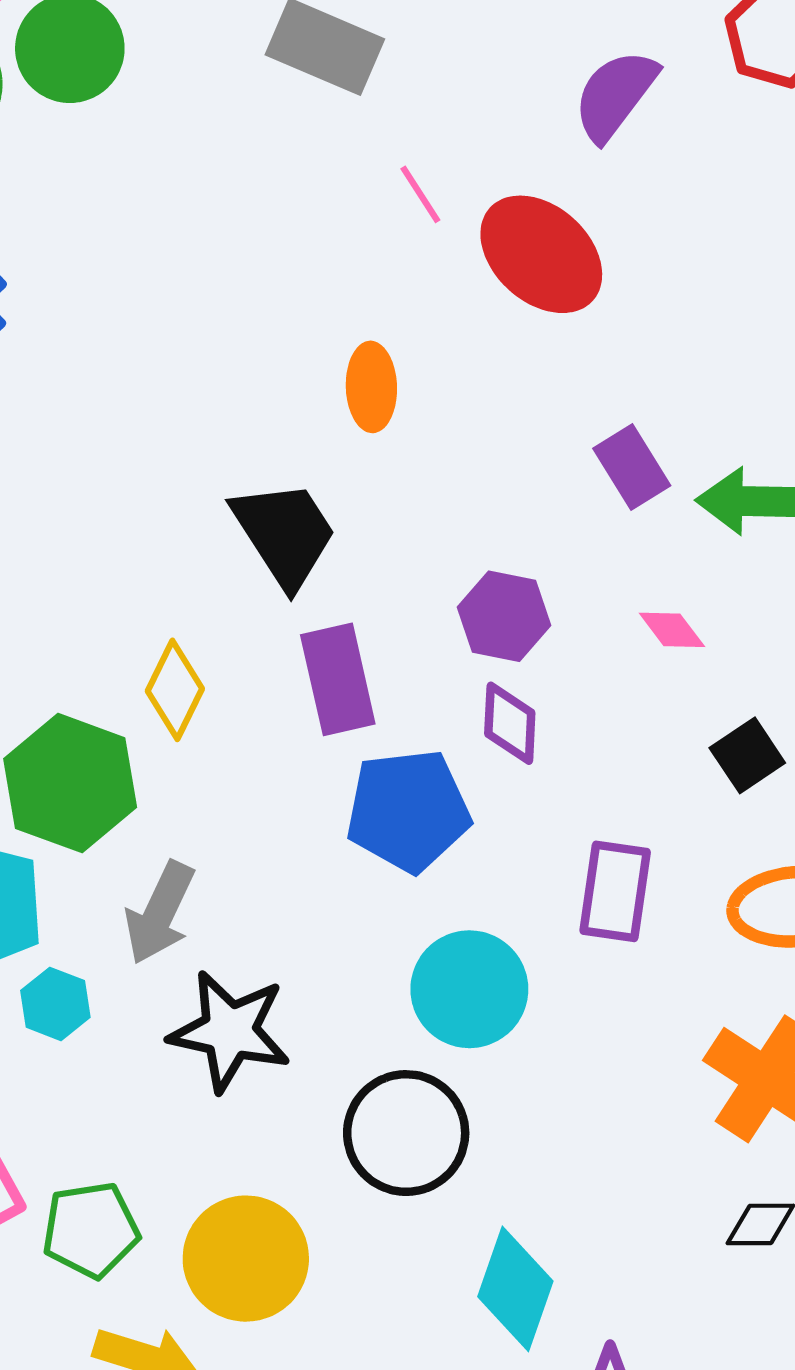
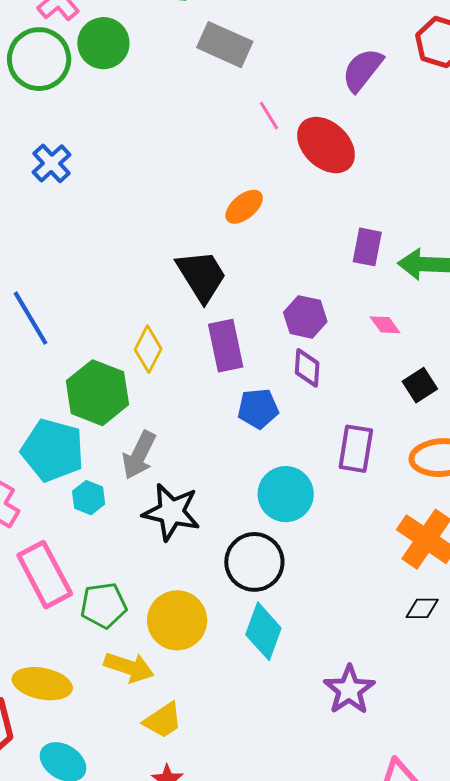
orange ellipse: (371, 387) -> (244, 207), turned 51
purple rectangle: (632, 467) -> (367, 247), turned 42
blue pentagon: (408, 811) -> (258, 409), size x0.7
cyan diamond: (515, 1289) -> (263, 631), moved

